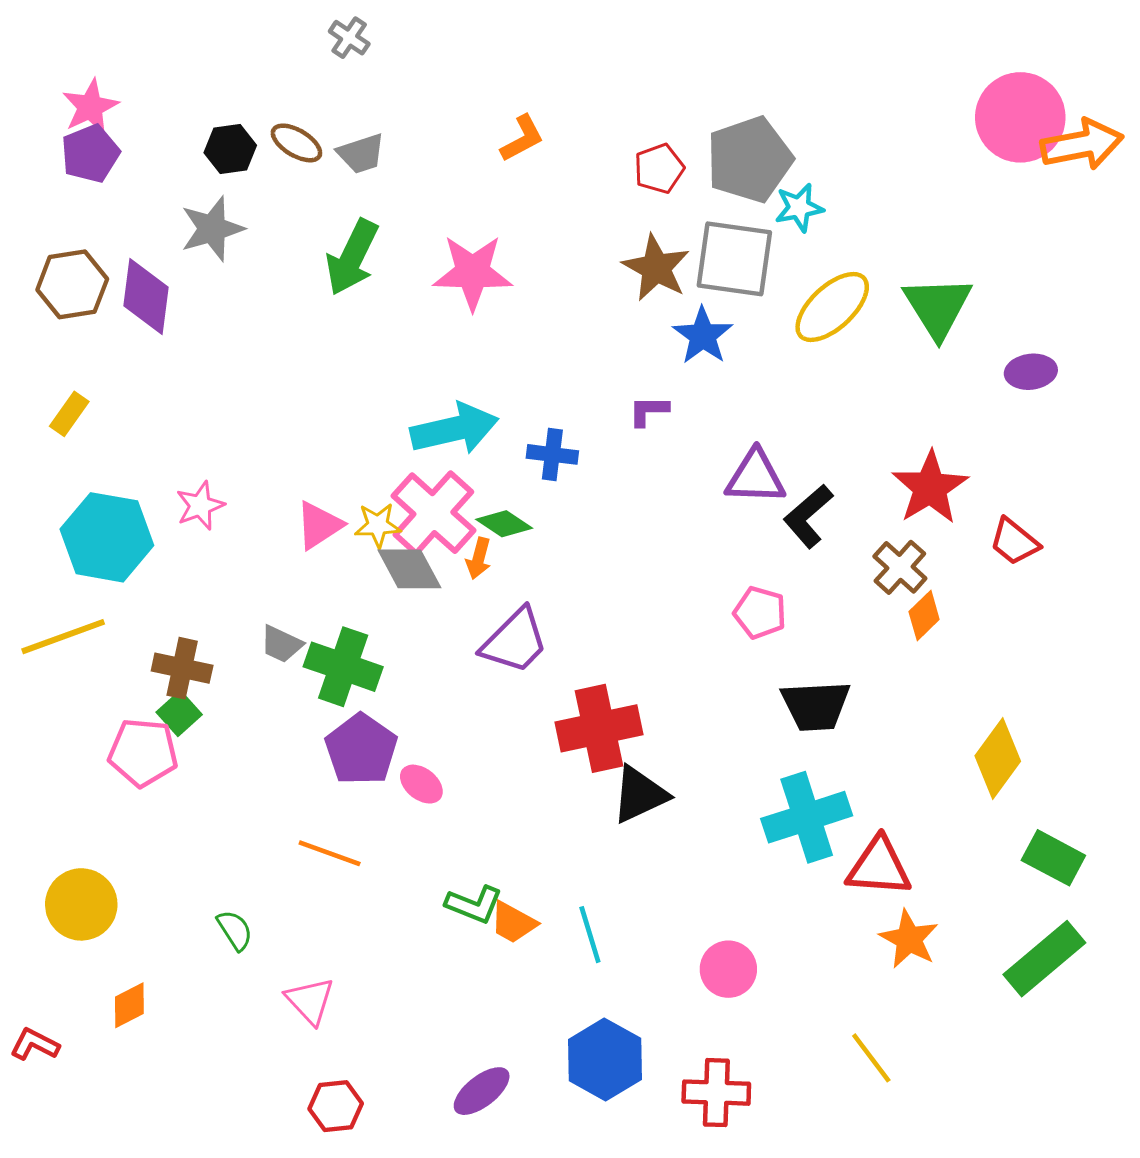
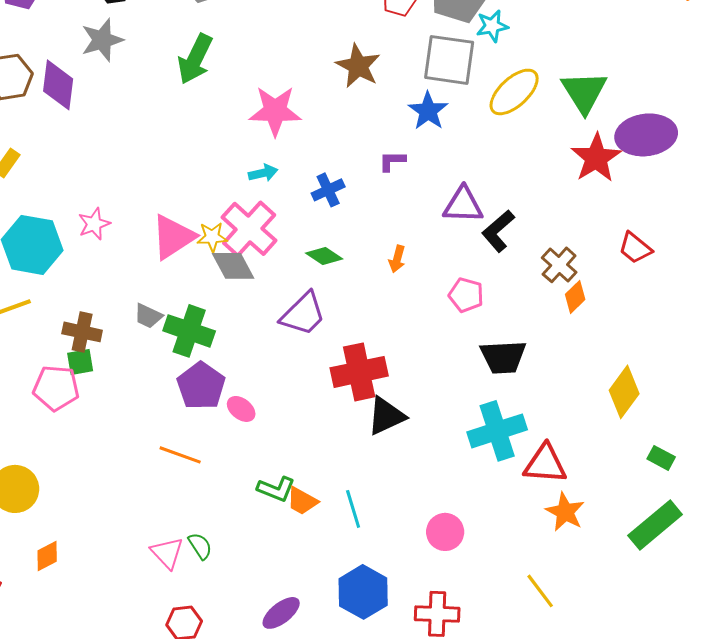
brown star: (656, 268) -> (358, 66), moved
pink star: (473, 272) -> (275, 111), moved
purple ellipse: (1031, 372) -> (646, 135), size x1.8
cyan arrow: (454, 429) -> (263, 173), size x0.5
blue cross: (552, 454) -> (328, 190), turned -32
red star: (930, 488) -> (596, 158), moved
green diamond: (504, 524) -> (324, 256), moved
pink triangle: (319, 525) -> (173, 237), size x1.4
orange arrow: (479, 558) -> (397, 259), moved
green square: (179, 713) -> (80, 362), turned 32
green rectangle: (1053, 858) -> (661, 458), size x0.7
green semicircle: (235, 930) -> (200, 546), moved

